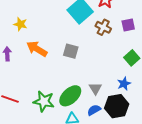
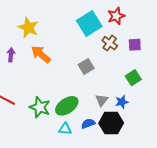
yellow star: (20, 24) -> (28, 28), size x1.5
gray square: (71, 51) -> (86, 67), moved, turned 35
gray triangle: (95, 88) -> (102, 100), moved

